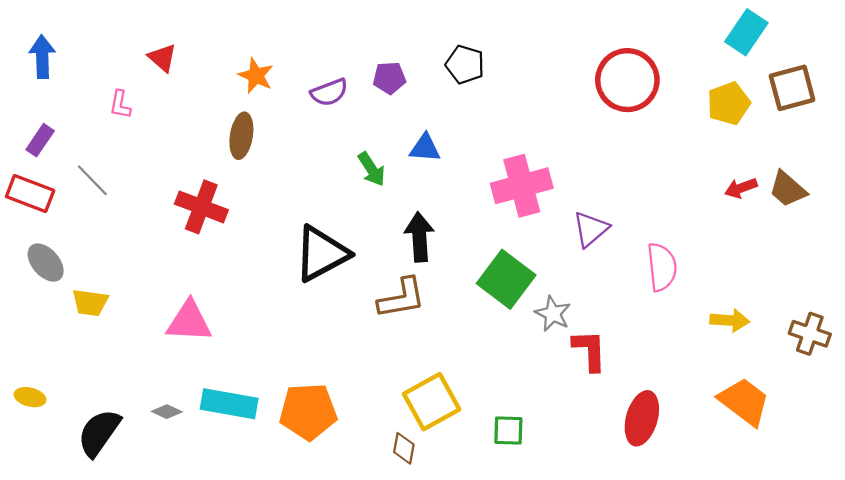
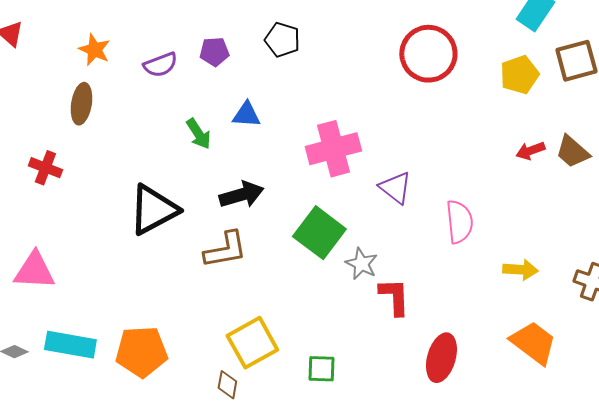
red cross: (201, 207) -> (45, 168), size x0.7
purple triangle: (591, 229) -> (395, 188), turned -42
black arrow: (419, 237) -> (241, 195), turned 78

